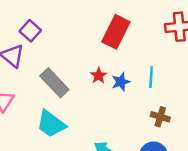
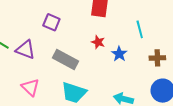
purple square: (30, 31) -> (51, 22), moved
blue star: (121, 82) -> (119, 54), moved

